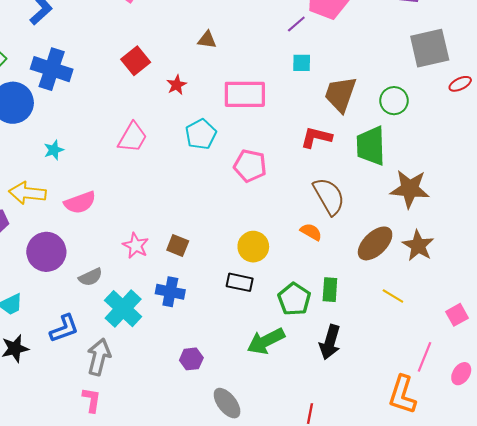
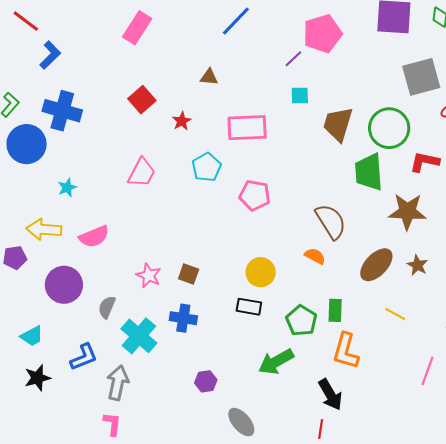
green circle: (394, 101) -> (389, 128), size x1.5
red L-shape: (316, 137) -> (424, 162), moved
brown star: (418, 246) -> (417, 265), size x0.7
gray semicircle: (90, 277) -> (107, 307), turned 140
black arrow: (330, 342) -> (330, 395), moved, turned -44
orange L-shape: (402, 395) -> (346, 351), moved

